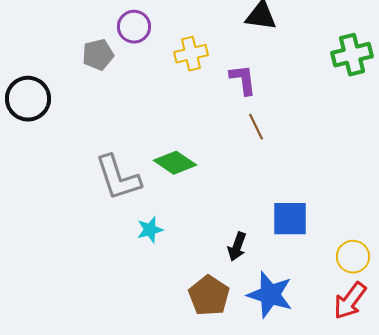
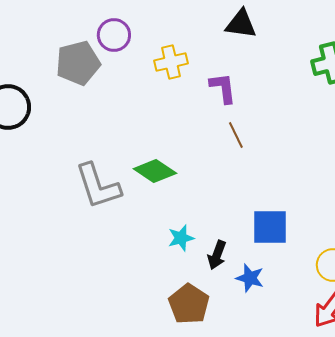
gray pentagon: (98, 55) -> (78, 63), size x1.4
cyan star: (150, 230) -> (181, 238), moved
blue star: (270, 295) -> (250, 278), moved, size x0.6

